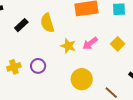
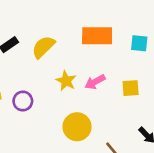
yellow semicircle: (47, 23) -> (43, 47), turned 54
yellow square: (118, 44) -> (131, 88), turned 32

